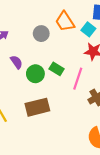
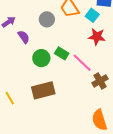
purple semicircle: (16, 62) -> (24, 37), moved
pink line: (78, 79) -> (82, 63), turned -65

